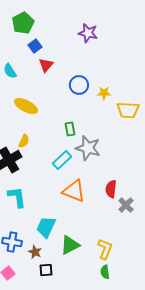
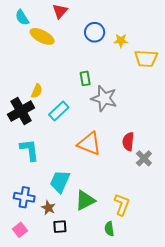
yellow ellipse: (26, 106) -> (42, 36), moved
cyan rectangle: (62, 160) -> (59, 111), moved
green semicircle: (105, 272) -> (109, 229), moved

